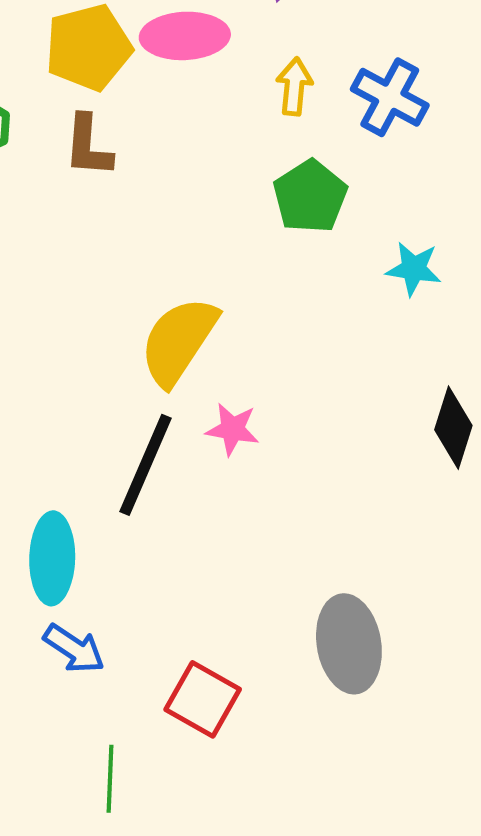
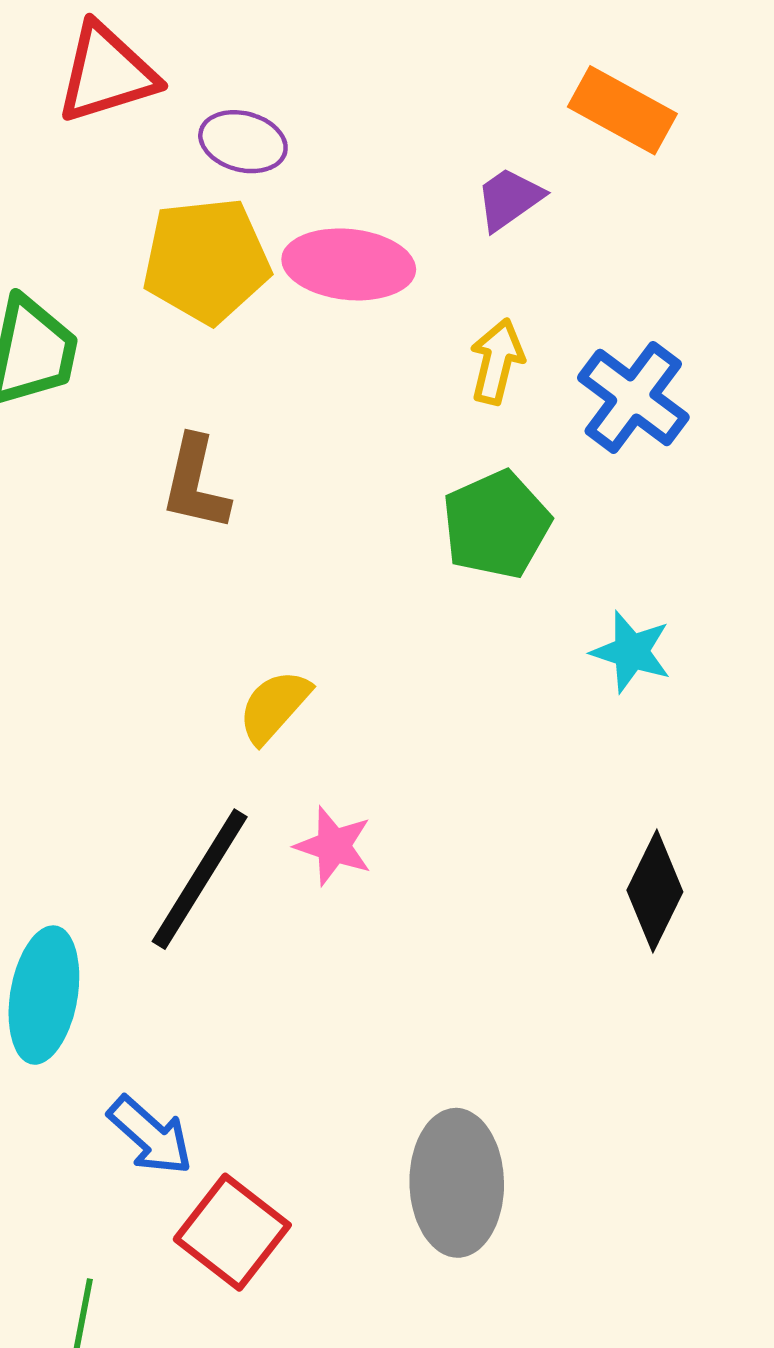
brown L-shape: (88, 146) -> (195, 483), moved
yellow semicircle: (179, 341) -> (274, 706), size x0.6
blue arrow: (74, 649) -> (150, 1135), moved

